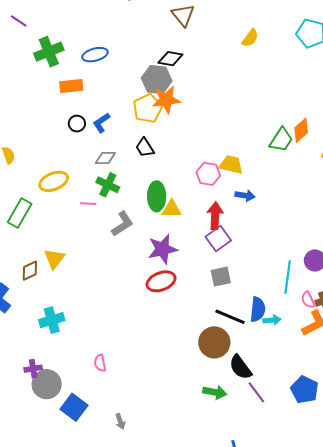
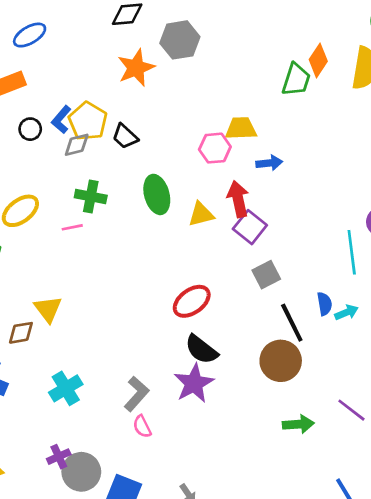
gray hexagon: (157, 80) -> (180, 40), moved
yellow pentagon: (148, 108) -> (88, 121), moved
gray diamond: (105, 158) -> (77, 145), moved
yellow triangle: (172, 209) -> (201, 214), moved
gray L-shape: (122, 224) -> (136, 394), moved
purple star: (163, 249) -> (194, 383), moved
brown diamond: (30, 271) -> (21, 333), turned 30
blue semicircle: (258, 309) -> (325, 304), size x0.7
black line: (230, 317) -> (292, 323), turned 56
black semicircle: (240, 367) -> (201, 349), moved

